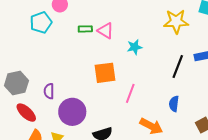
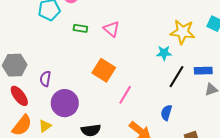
green rectangle: (85, 29) -> (80, 28), moved
cyan star: (135, 47) -> (164, 53), moved
orange square: (105, 73) -> (104, 70), turned 30

